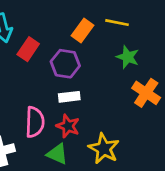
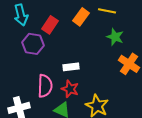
red rectangle: (28, 49) -> (50, 25), moved
purple hexagon: (65, 64) -> (33, 44), moved

